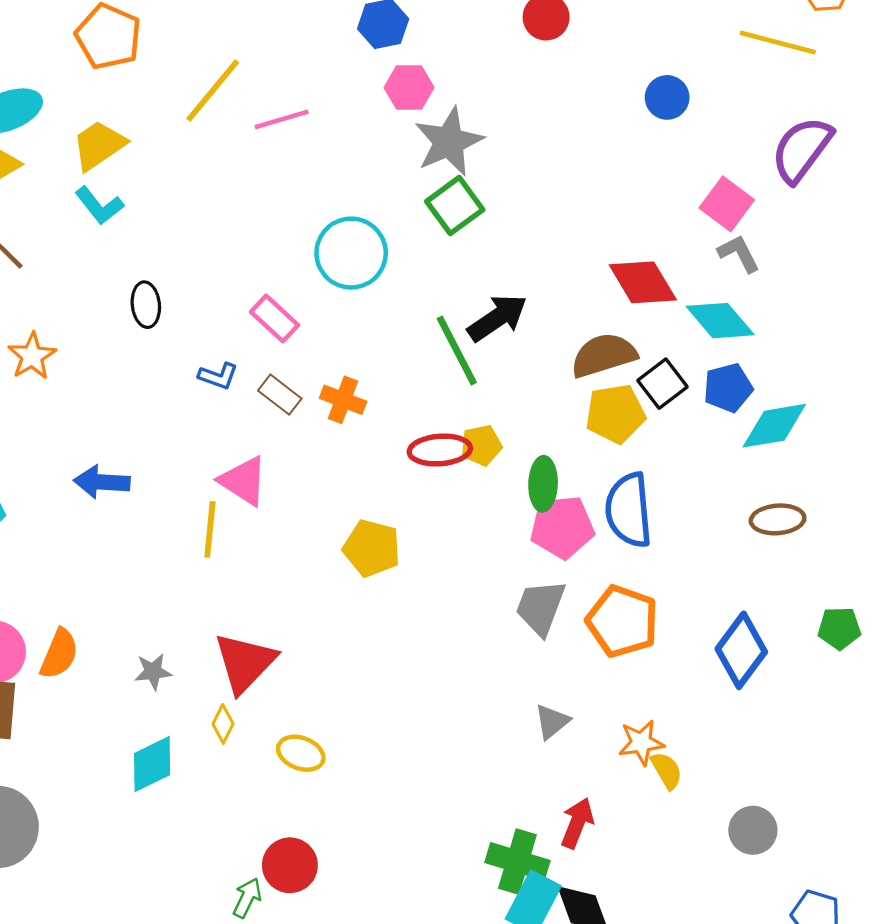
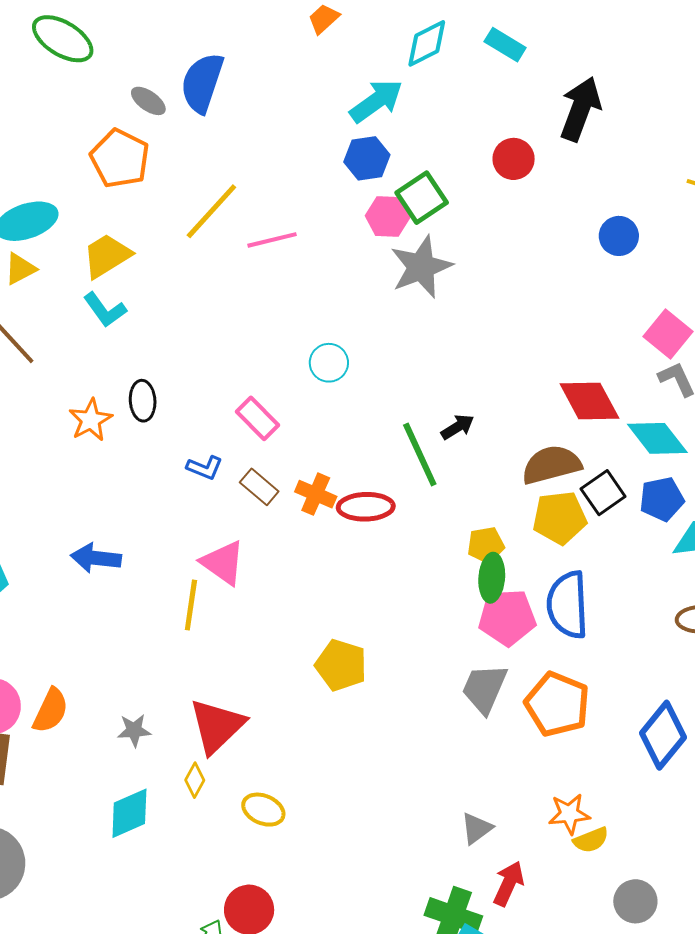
green square: (455, 206) -> (422, 198), moved
cyan circle: (351, 253) -> (329, 363), size x0.6
black arrow: (497, 318) -> (458, 427), size x0.6
orange star: (32, 356) -> (91, 420), moved
yellow pentagon: (481, 445) -> (486, 545), moved
red ellipse: (440, 450) -> (366, 507), moved
yellow pentagon: (372, 548) -> (341, 665), moved
gray triangle: (552, 722) -> (477, 828), moved
yellow semicircle: (667, 770) -> (591, 840), turned 96
gray circle: (753, 830) -> (635, 901), moved

